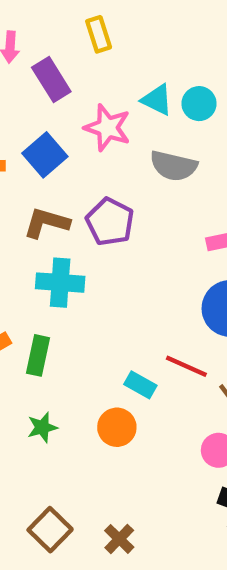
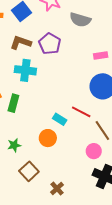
green star: (42, 427) -> (14, 145), moved
brown square: (50, 530) -> (29, 171), moved
brown cross: (119, 539) -> (57, 189), moved

